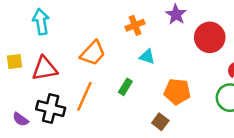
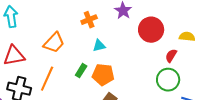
cyan triangle: (147, 57) -> (99, 46), turned -32
orange pentagon: (177, 92) -> (103, 75), moved

